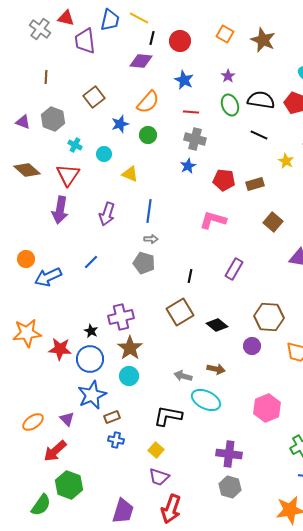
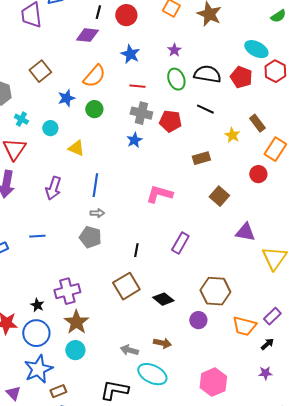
red pentagon: (224, 180) -> (170, 121), moved
blue line: (91, 262) -> (37, 236), turned 42

